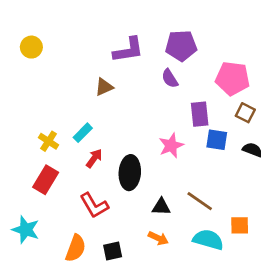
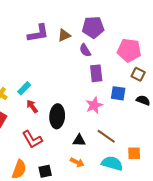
purple L-shape: (128, 50) -> (38, 33), moved
brown triangle: (104, 87) -> (64, 35), moved
purple rectangle: (200, 114) -> (96, 73), moved
pink star: (171, 145) -> (94, 105), moved
red arrow: (94, 158) -> (32, 106), turned -72

